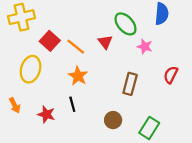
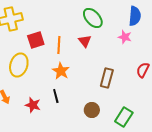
green ellipse: (125, 24) -> (93, 18), moved
red square: (50, 41) -> (36, 40), turned 30
orange line: (76, 47) -> (59, 45), turned 54
pink star: (145, 47) -> (125, 37), moved

